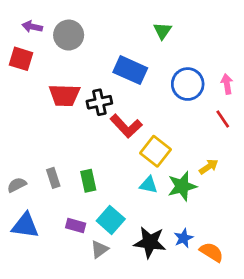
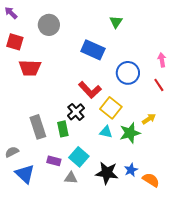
purple arrow: (32, 27) -> (11, 13), moved, turned 32
blue circle: (188, 84) -> (128, 73), moved
red trapezoid: (64, 95) -> (30, 68), moved
black cross: (99, 102) -> (76, 112), moved, turned -30
gray rectangle: (53, 178) -> (38, 127), size x1.6
gray semicircle: (17, 185) -> (12, 152), moved
blue triangle: (25, 225) -> (25, 174), moved, turned 35
gray triangle: (99, 249) -> (71, 178), turned 40

